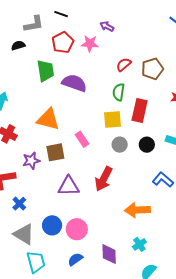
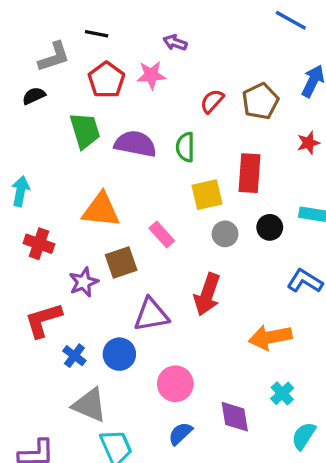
green semicircle: (119, 92) -> (185, 147), moved
blue circle: (52, 225) -> (119, 354), moved

